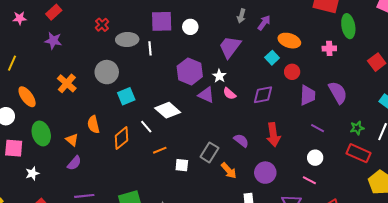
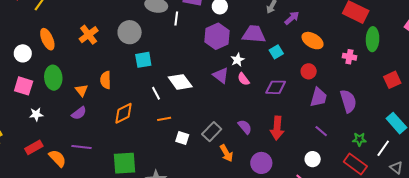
purple trapezoid: (230, 47) -> (254, 34), turned 45
cyan square: (272, 58) -> (276, 52), moved
purple hexagon: (190, 71) -> (217, 36), moved
orange diamond: (122, 138) -> (123, 113), moved

